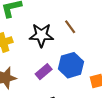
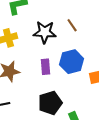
purple rectangle: (44, 72) -> (46, 67), turned -56

